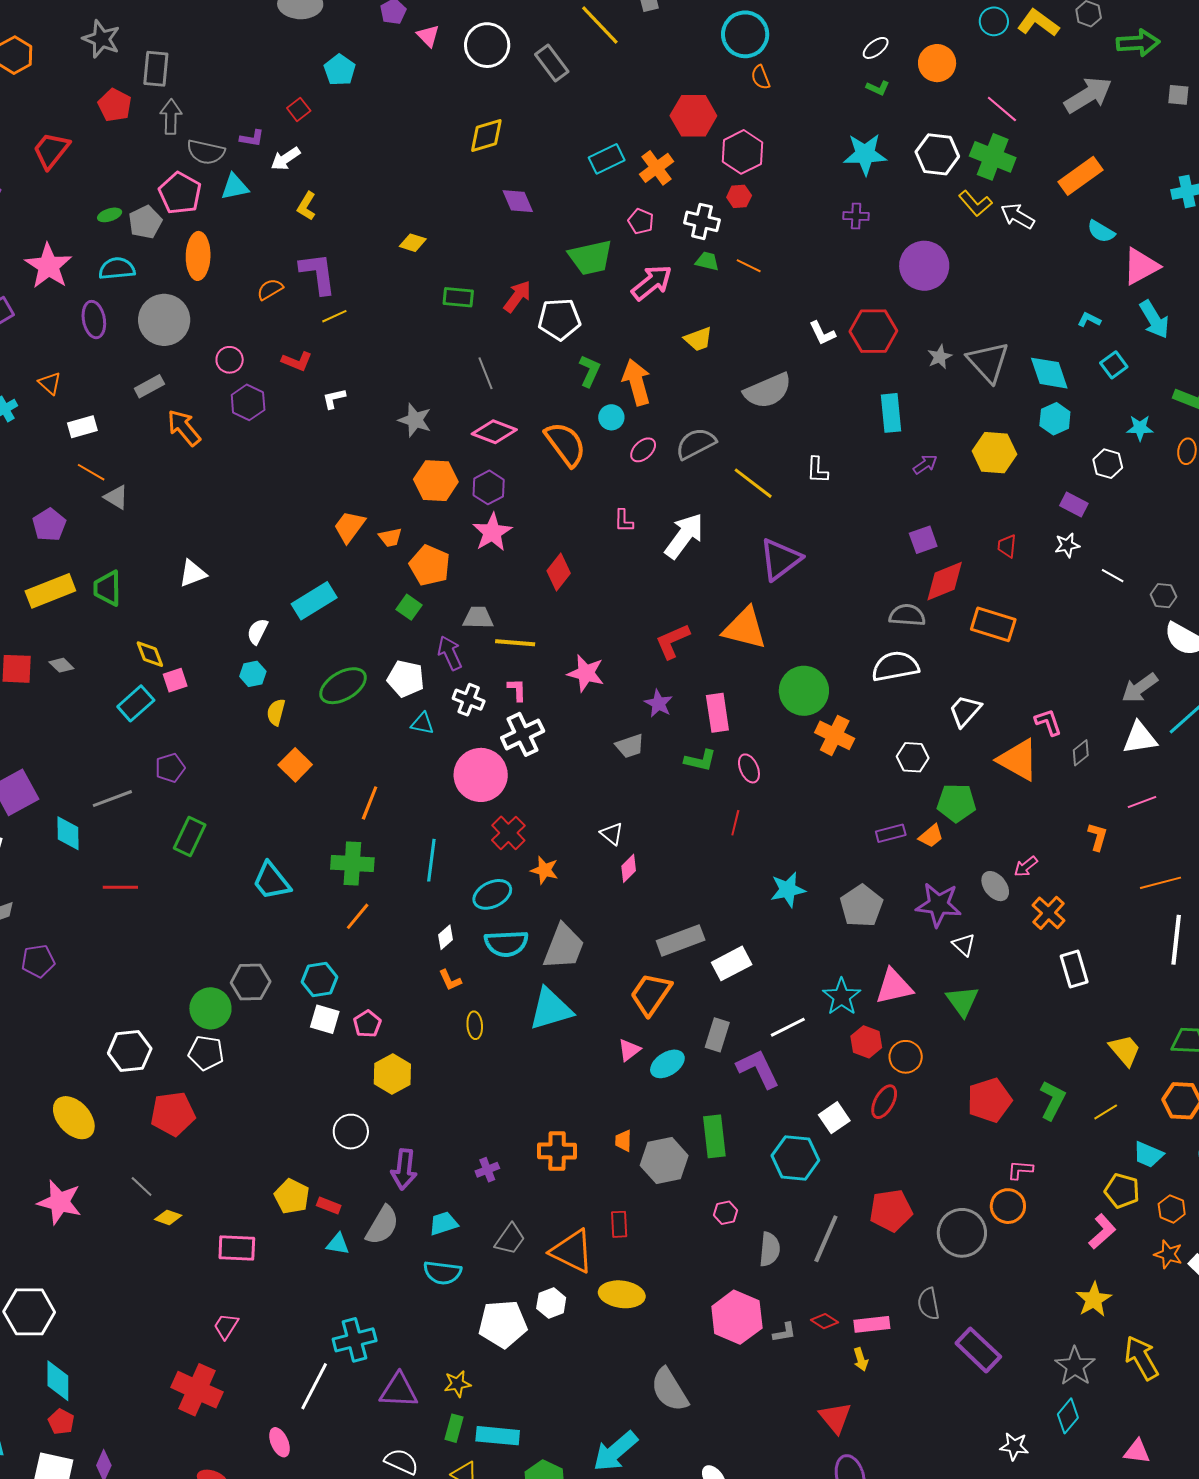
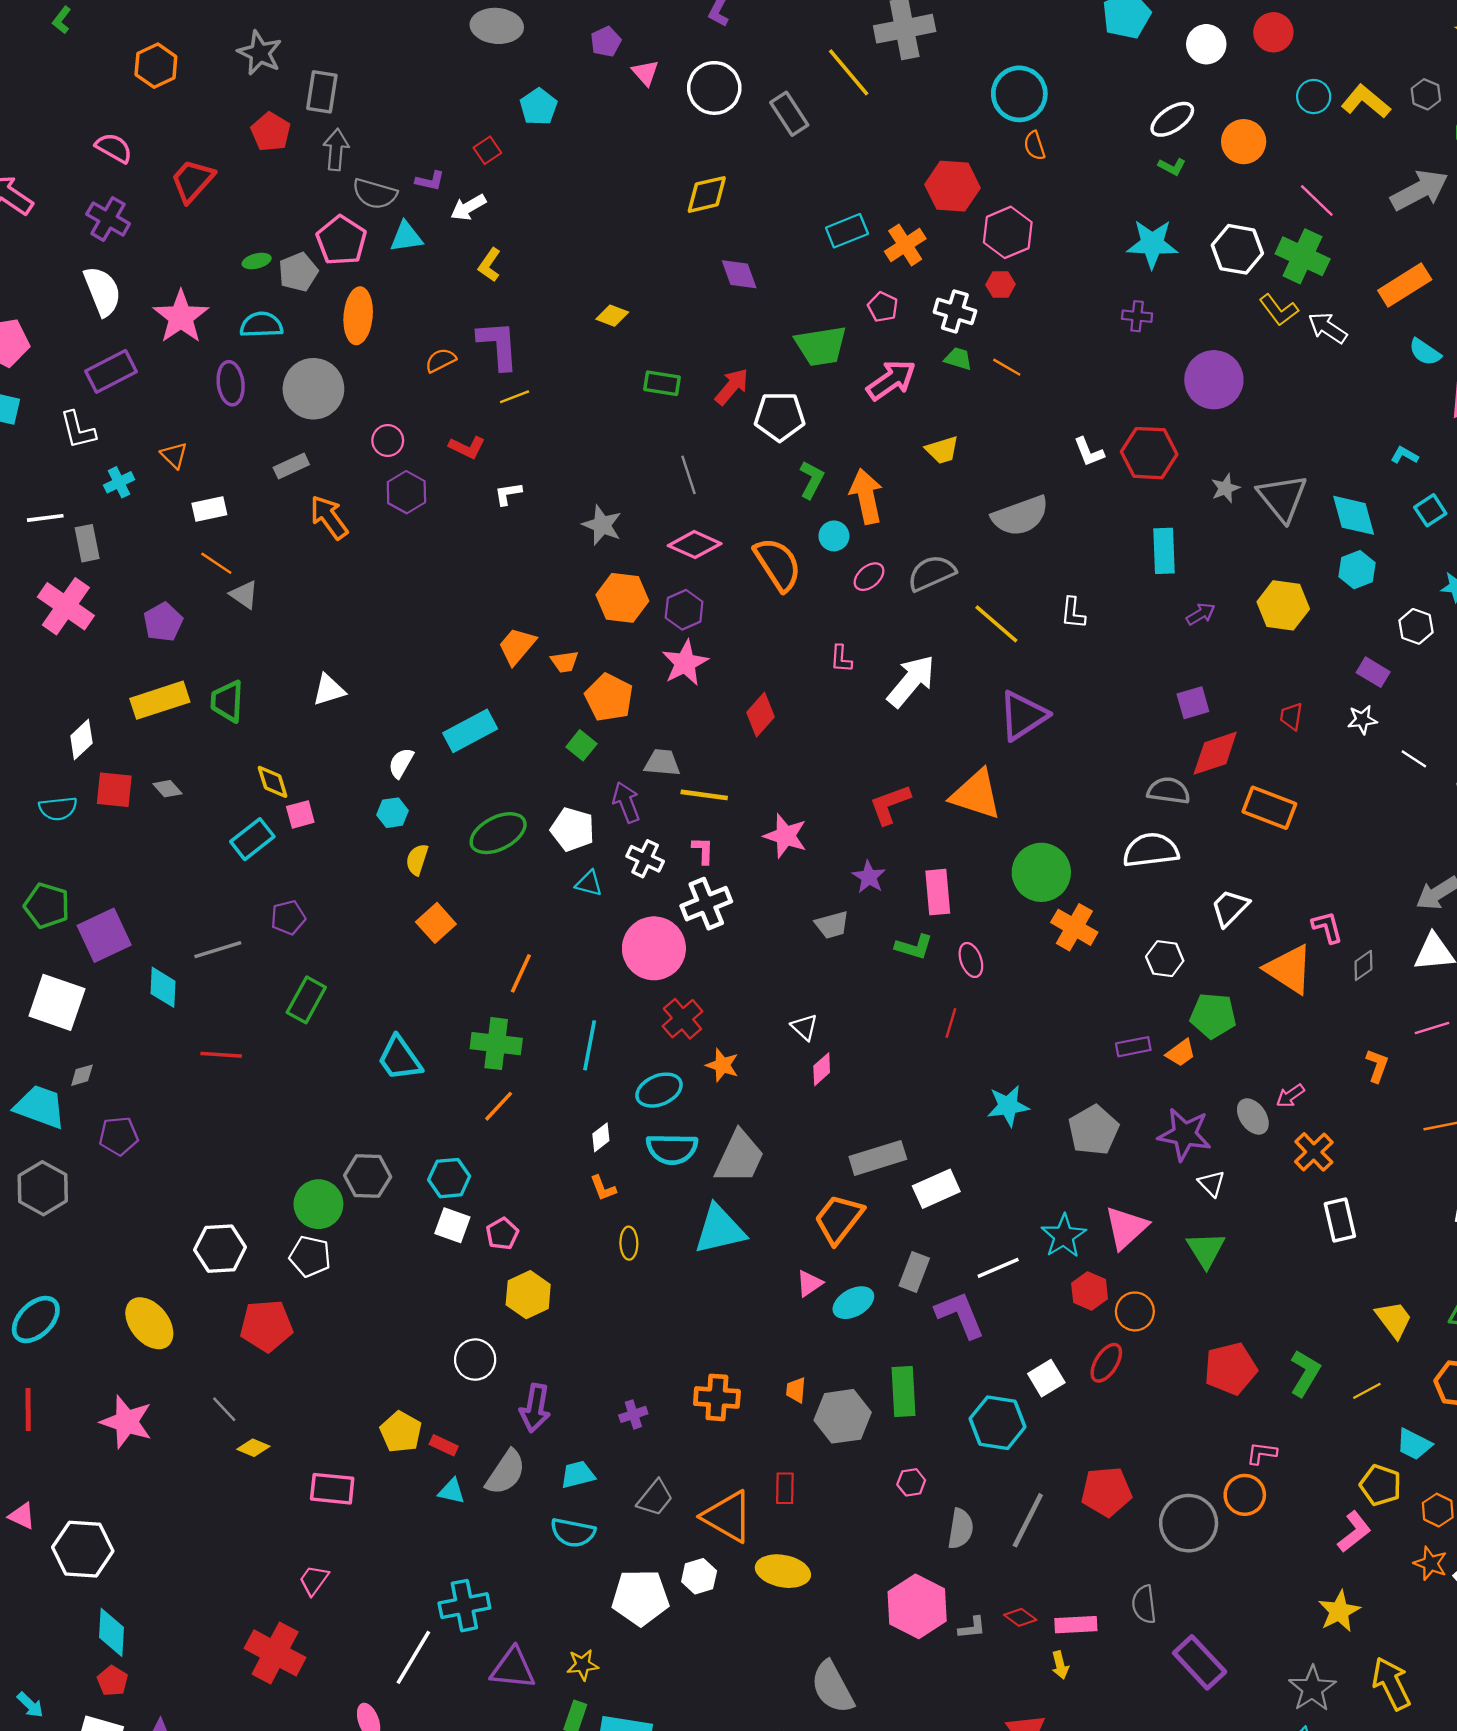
white ellipse: (876, 48) -> (1172, 119), size x1.4
pink triangle: (894, 986) -> (1126, 1228), turned -33

